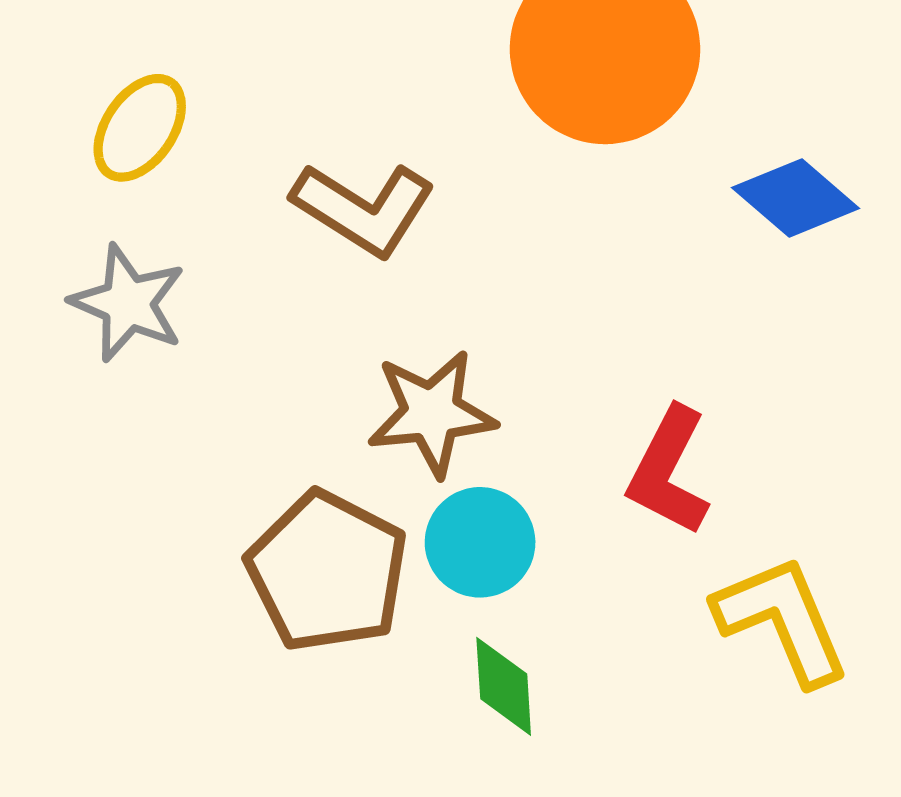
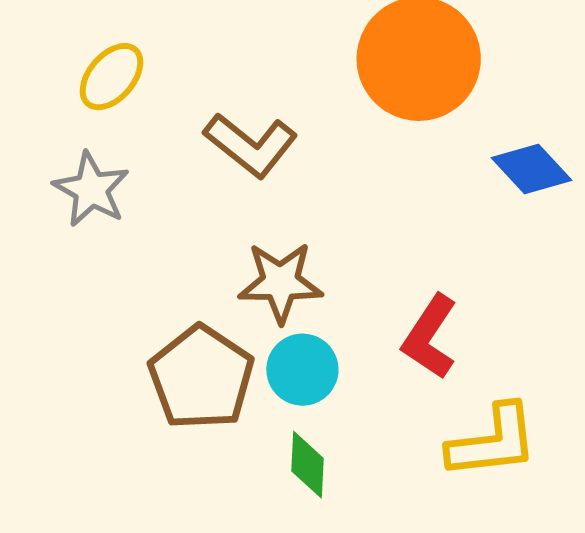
yellow L-shape: (782, 620) -> (493, 442), turned 100

